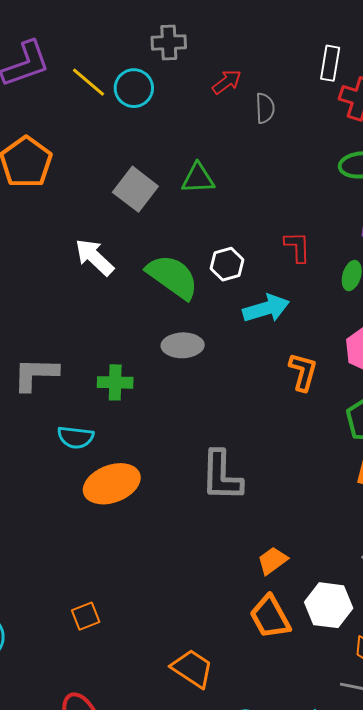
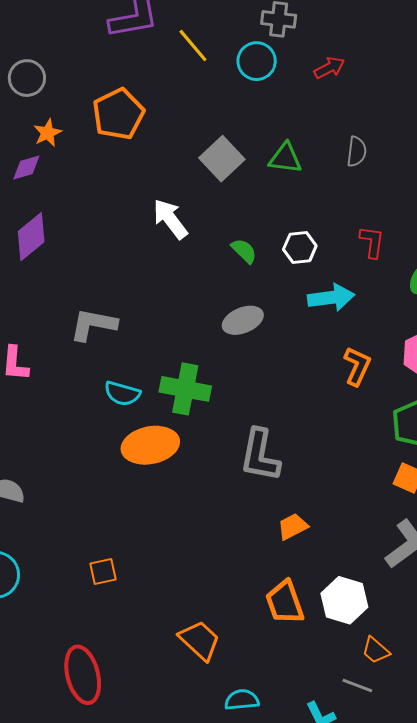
cyan circle: (134, 88) -> (257, 61), moved
gray semicircle: (265, 108) -> (357, 152), moved
green semicircle: (172, 277) -> (244, 251), size x0.5
gray ellipse: (183, 345) -> (243, 320), turned -30
green cross: (115, 382) -> (185, 389), moved, size x1.4
orange trapezoid: (273, 561) -> (293, 527), moved

